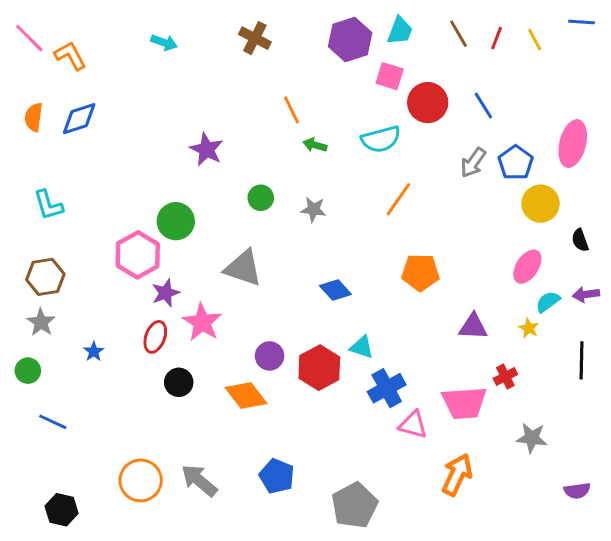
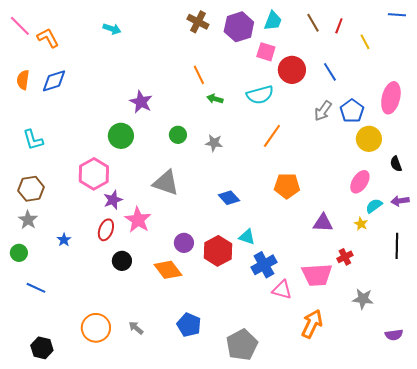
brown cross: (255, 38) -> (198, 22), moved
yellow line: (535, 40) -> (365, 42), moved
green circle: (176, 221) -> (121, 136), moved
gray arrow: (199, 480) -> (136, 328), size x0.6

